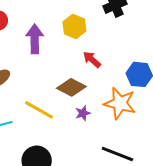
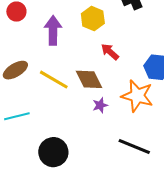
brown diamond: (71, 87) -> (89, 79), turned 36
yellow line: (39, 110) -> (54, 80), moved

